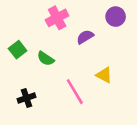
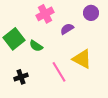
green square: (18, 50) -> (14, 39), size x1.5
yellow triangle: (104, 75) -> (82, 59), size x1.5

